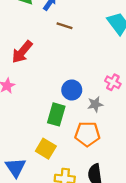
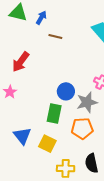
gray star: (95, 104) -> (87, 102), size x1.5
blue triangle: (16, 167) -> (22, 136), moved

